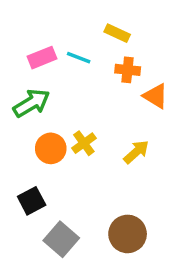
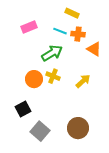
cyan line: (79, 58) -> (60, 31), moved
green arrow: (32, 103) -> (52, 53), moved
yellow cross: (84, 143) -> (53, 76), turned -32

